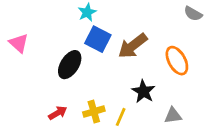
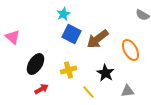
black ellipse: (70, 65) -> (36, 64), moved
yellow cross: (94, 112) -> (68, 70), moved
yellow line: (121, 117) -> (88, 92), turned -64

